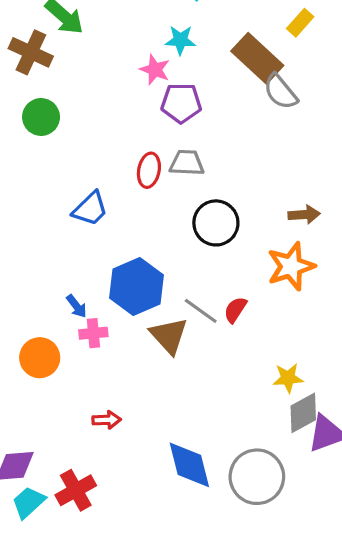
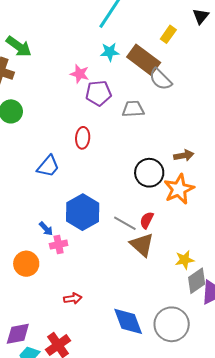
cyan star: (180, 40) -> (110, 52), moved
gray trapezoid: (187, 163) -> (133, 109), moved
black circle: (216, 223) -> (149, 173), moved
brown triangle: (169, 336) -> (142, 245), moved

